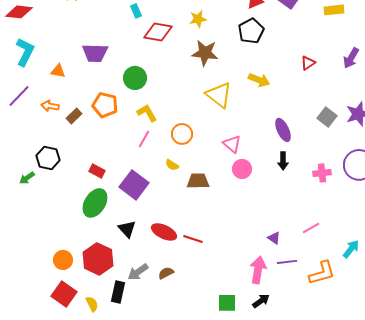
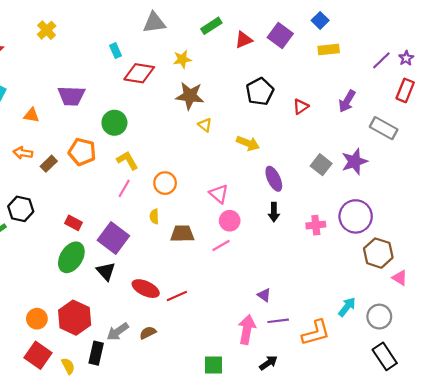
black pentagon: (251, 31) -> (260, 92), moved
yellow arrow: (259, 80) -> (248, 143), moved
yellow triangle: (219, 95) -> (205, 125), moved, size x0.5
yellow semicircle: (172, 165) -> (154, 216), turned 56
pink line: (311, 228) -> (221, 245), moved
black triangle: (127, 229) -> (106, 271), moved
red line: (193, 239) -> (177, 296), turned -42
black arrow: (261, 301) -> (268, 363), moved

